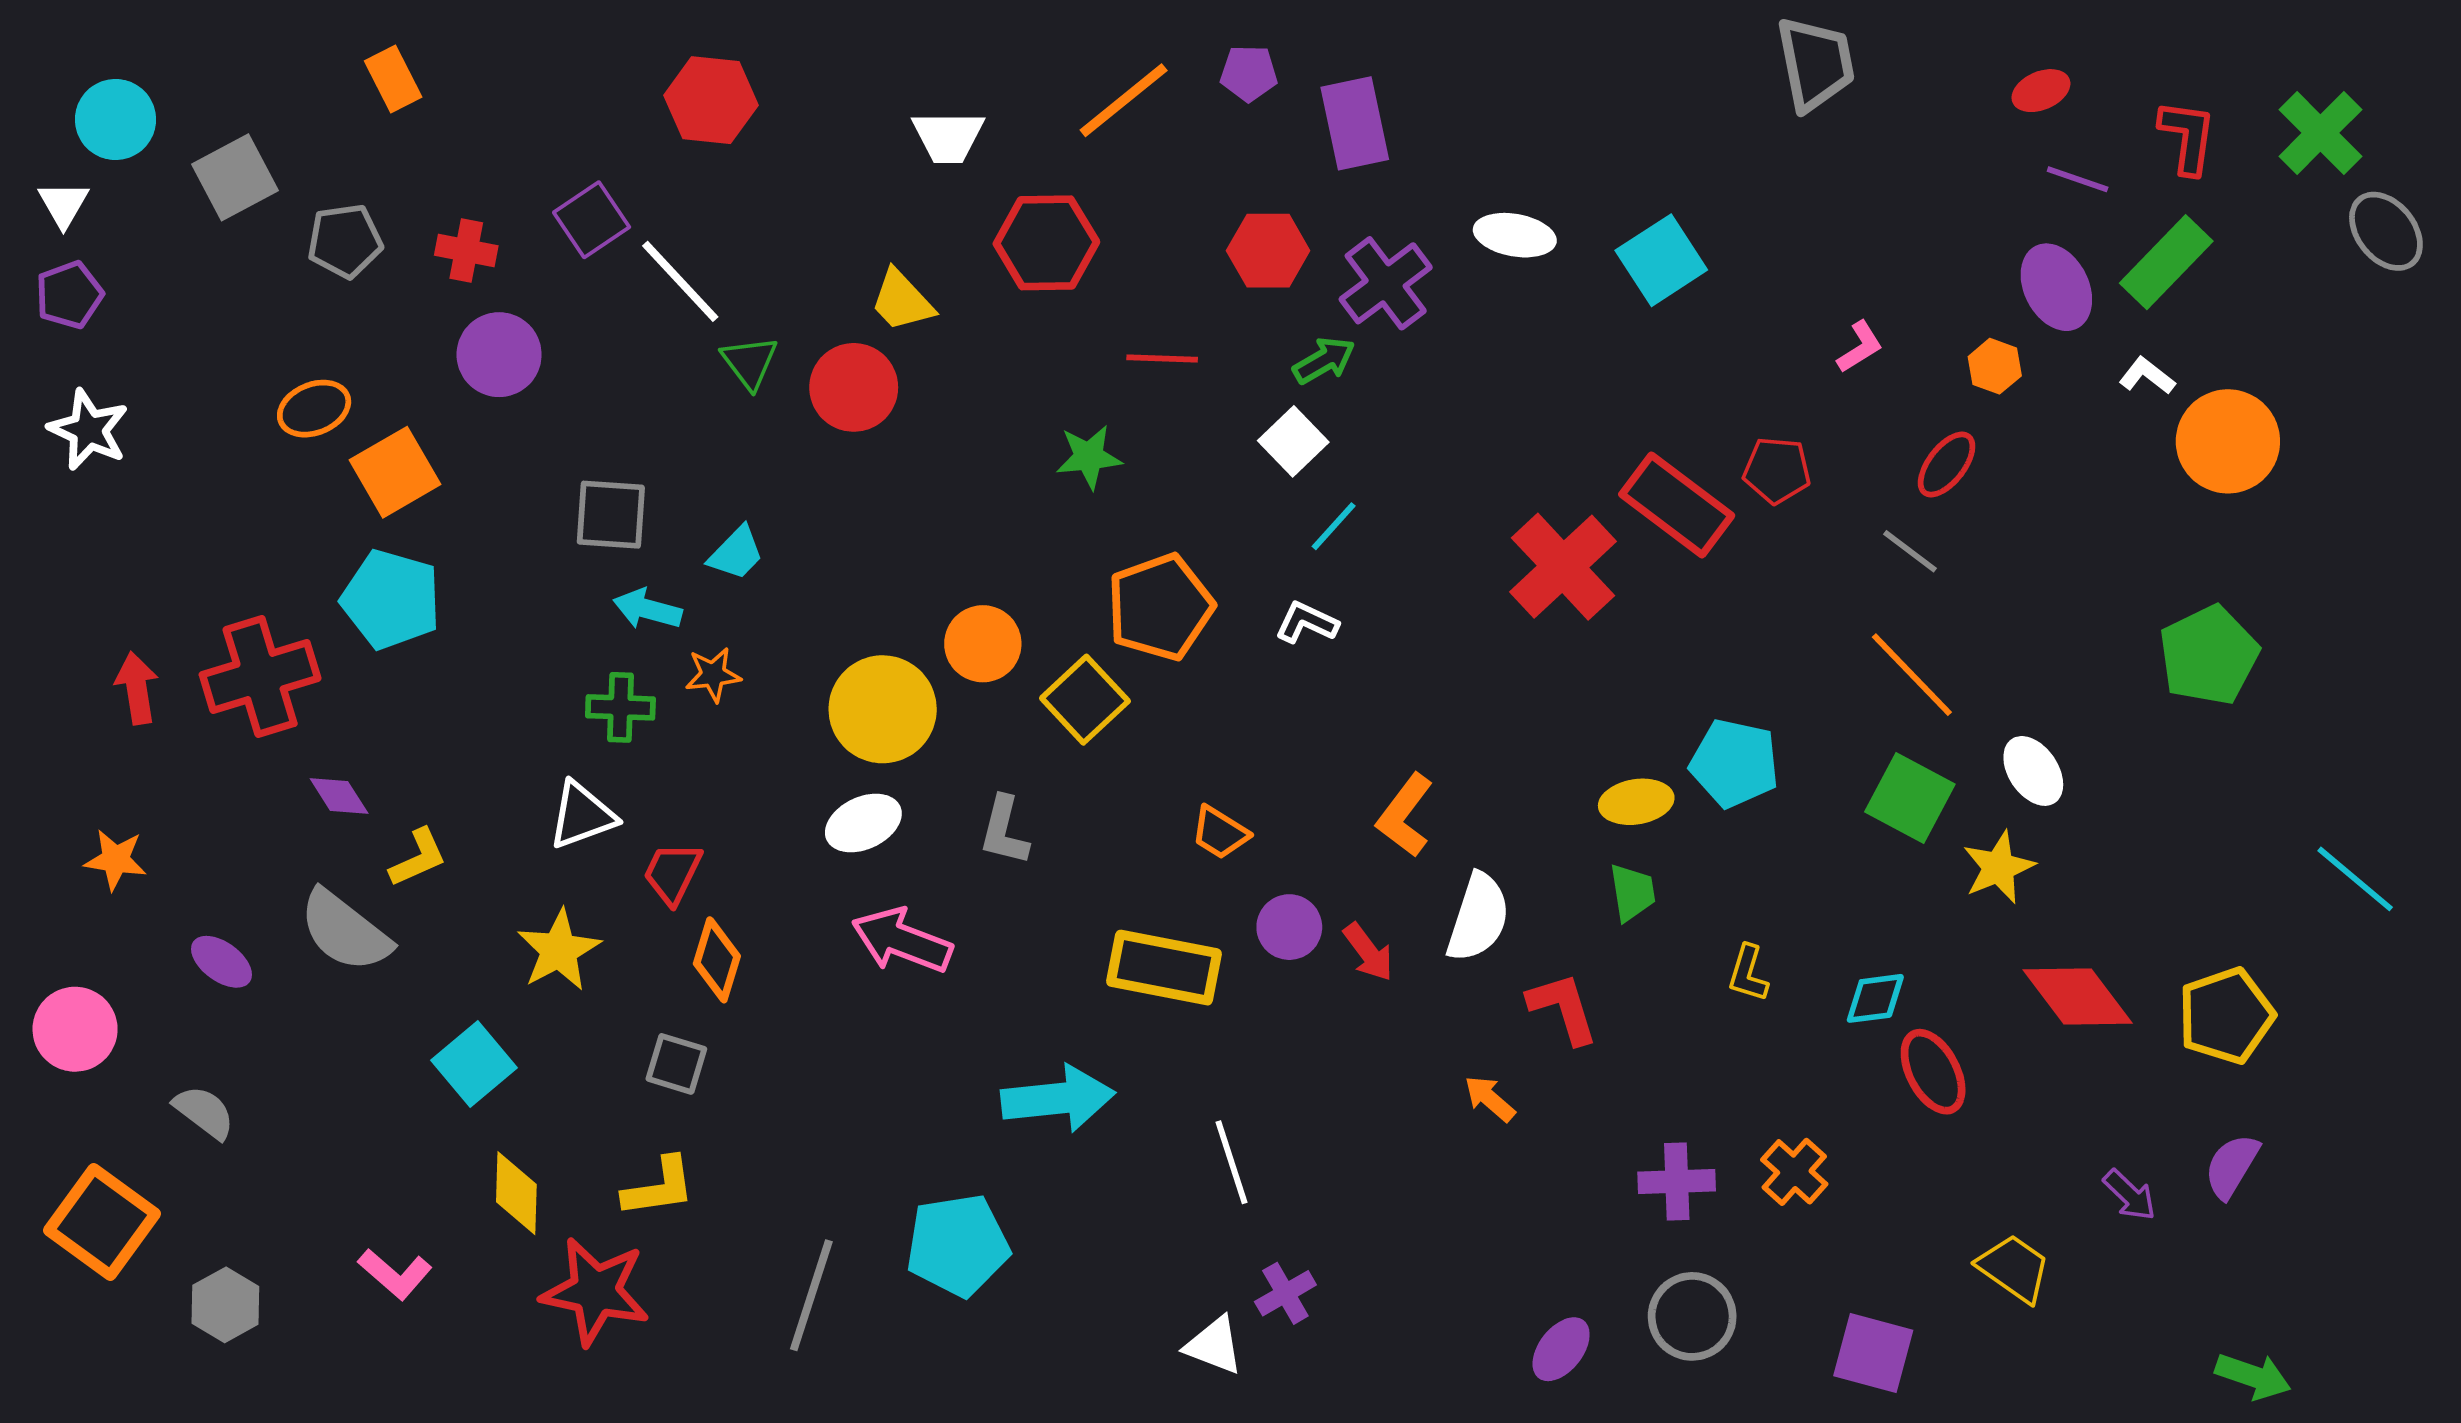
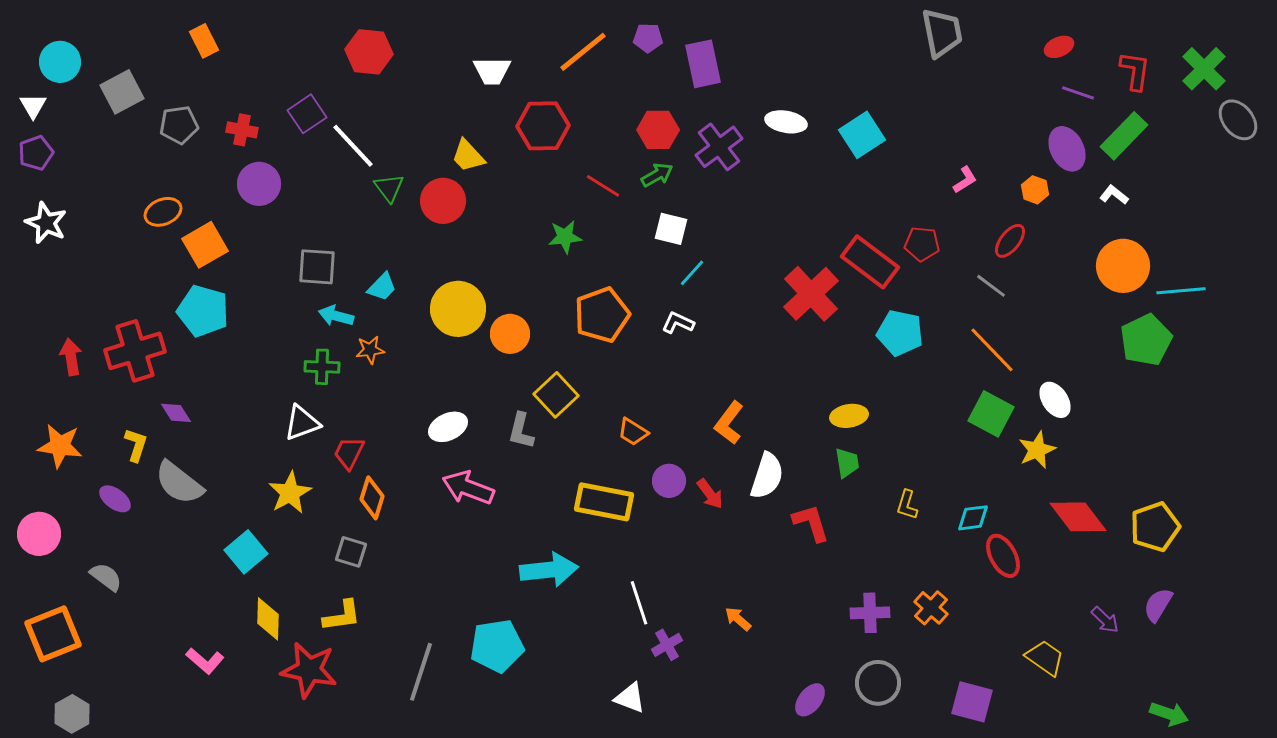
red line: (1162, 358) -> (603, 186), turned 30
green arrow: (1324, 360) -> (657, 175), moved
white square: (1293, 441) -> (671, 229), turned -32
orange circle: (2228, 441) -> (1123, 266), moved
yellow square: (1085, 700) -> (556, 395), moved
yellow circle: (883, 709) -> (458, 309), moved
cyan pentagon: (1735, 763) -> (900, 333), moved
yellow L-shape: (418, 858) -> (136, 445), moved, turned -48
orange star: (115, 860) -> (60, 446), size x1.4
cyan line: (2355, 879) -> (1181, 291), moved, turned -45
orange arrow: (1490, 1099) -> (738, 619), moved
orange square: (102, 1222) -> (53, 634), turned 32
purple cross: (1285, 1293) -> (667, 645), moved
gray hexagon: (225, 1305) -> (72, 714), moved

